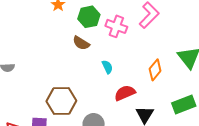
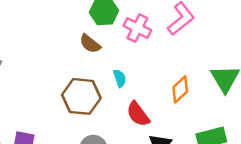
red semicircle: (125, 93) -> (138, 114), turned -110
brown hexagon: (61, 101) -> (81, 96), moved

